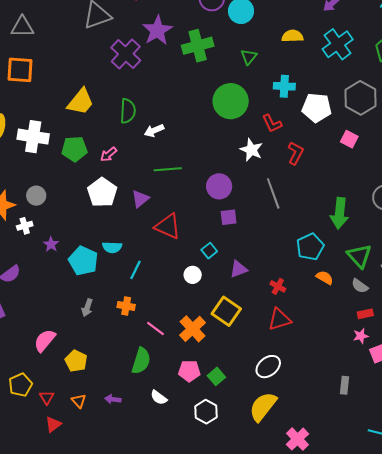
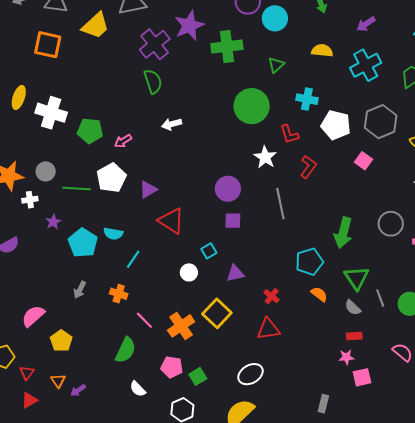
yellow trapezoid: (81, 102) -> (96, 26), moved
green semicircle: (128, 111) -> (153, 81), moved, turned -30
green line: (168, 169) -> (77, 189), moved
purple arrow: (113, 399) -> (78, 390), moved, turned -49

